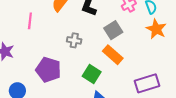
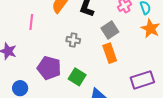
orange rectangle: (113, 55) -> (110, 53), turned 30
green square: (92, 74) -> (77, 77), moved

